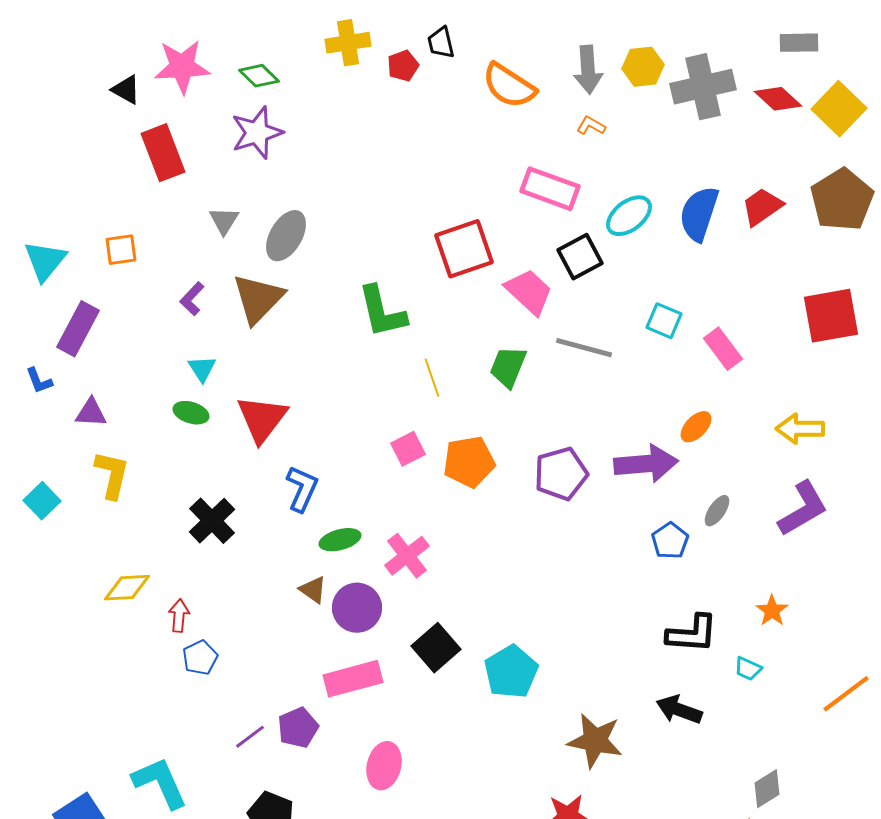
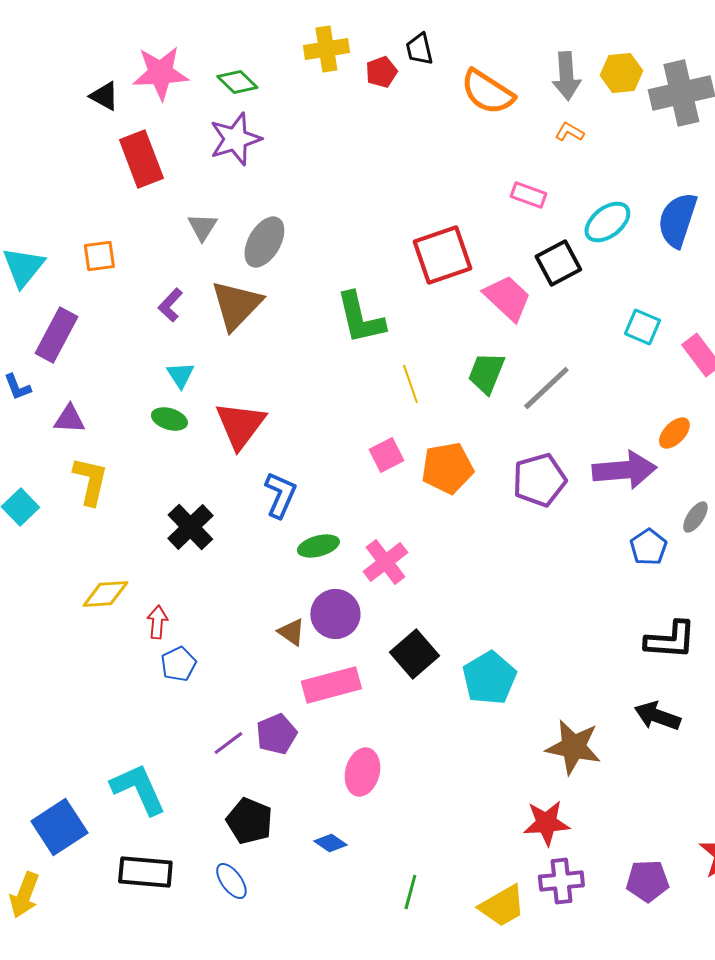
pink rectangle: (550, 189) -> (528, 195), size x0.6
gray line: (584, 348) -> (546, 388), moved, turned -58
brown triangle: (313, 590) -> (291, 632), moved

